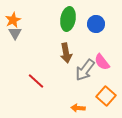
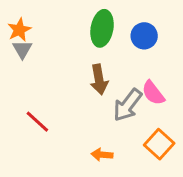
red line: (36, 81) -> (37, 122), moved
orange arrow: (78, 108) -> (102, 155), moved

